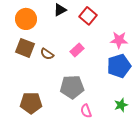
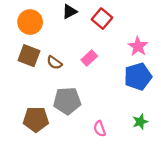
pink star: (119, 40) -> (138, 46), turned 30
gray pentagon: (72, 87) -> (67, 101), moved

